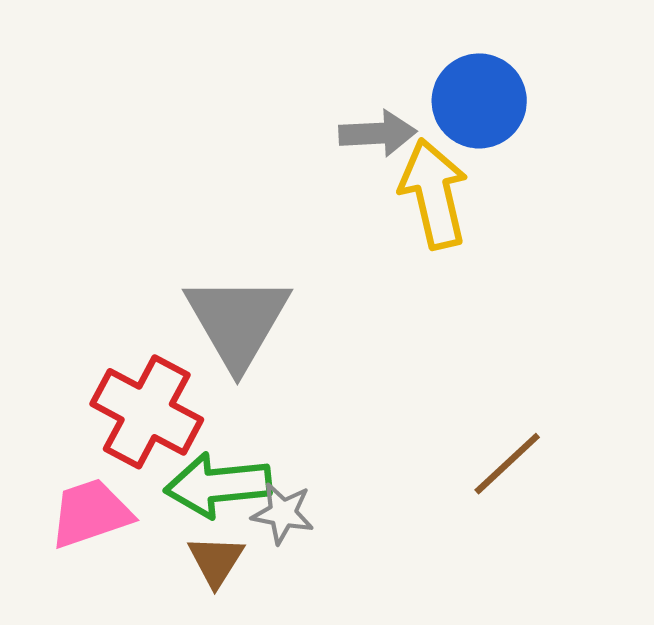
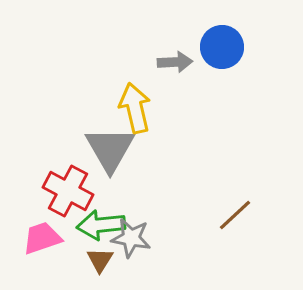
yellow arrow: (434, 194) -> (135, 108), moved
gray star: (283, 513) -> (131, 238), size x1.4

